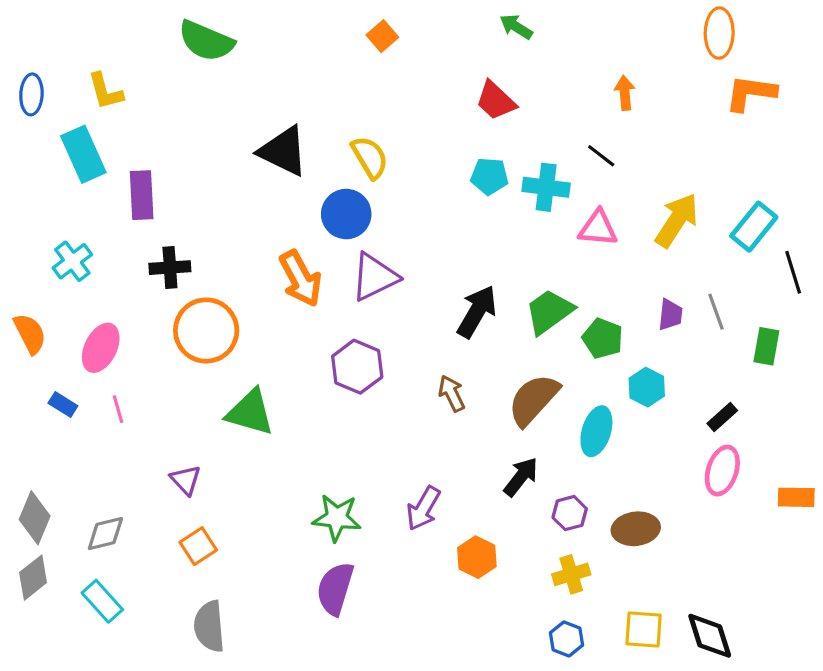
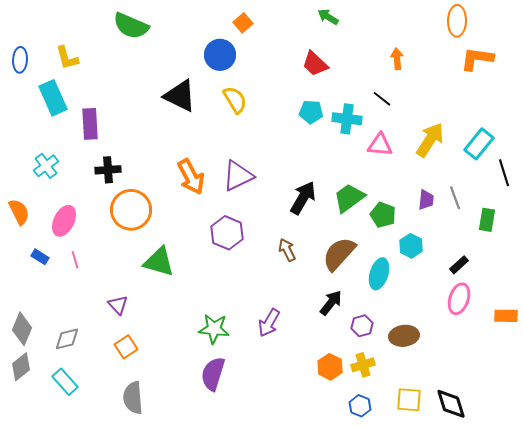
blue circle: (346, 214) -> (220, 55), moved
orange hexagon: (477, 557) -> (330, 367), moved

